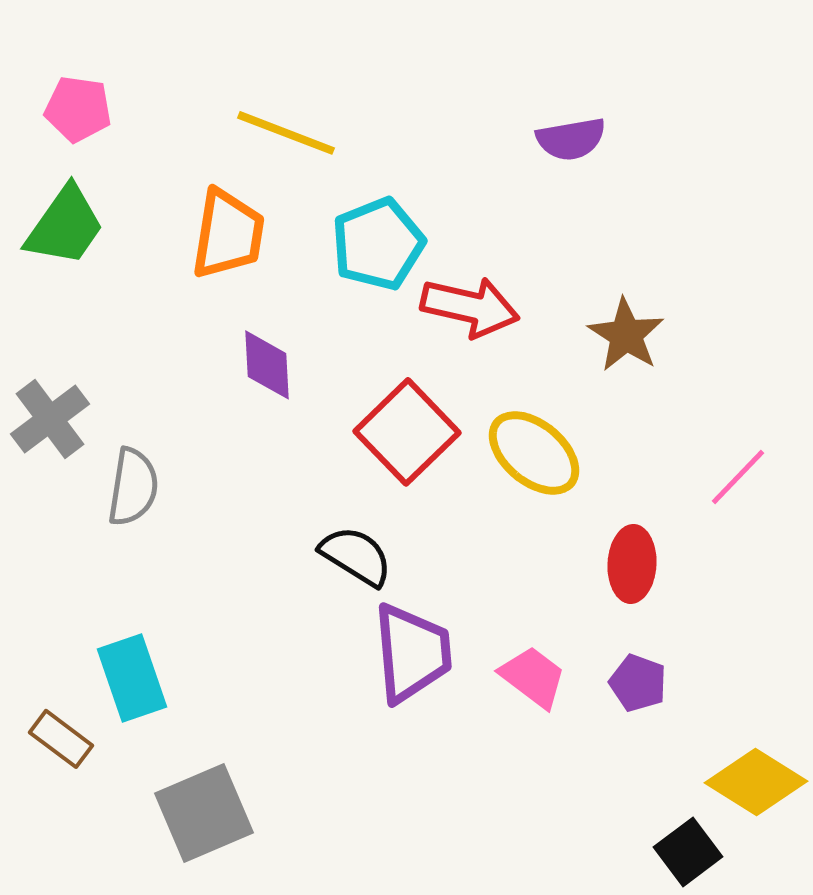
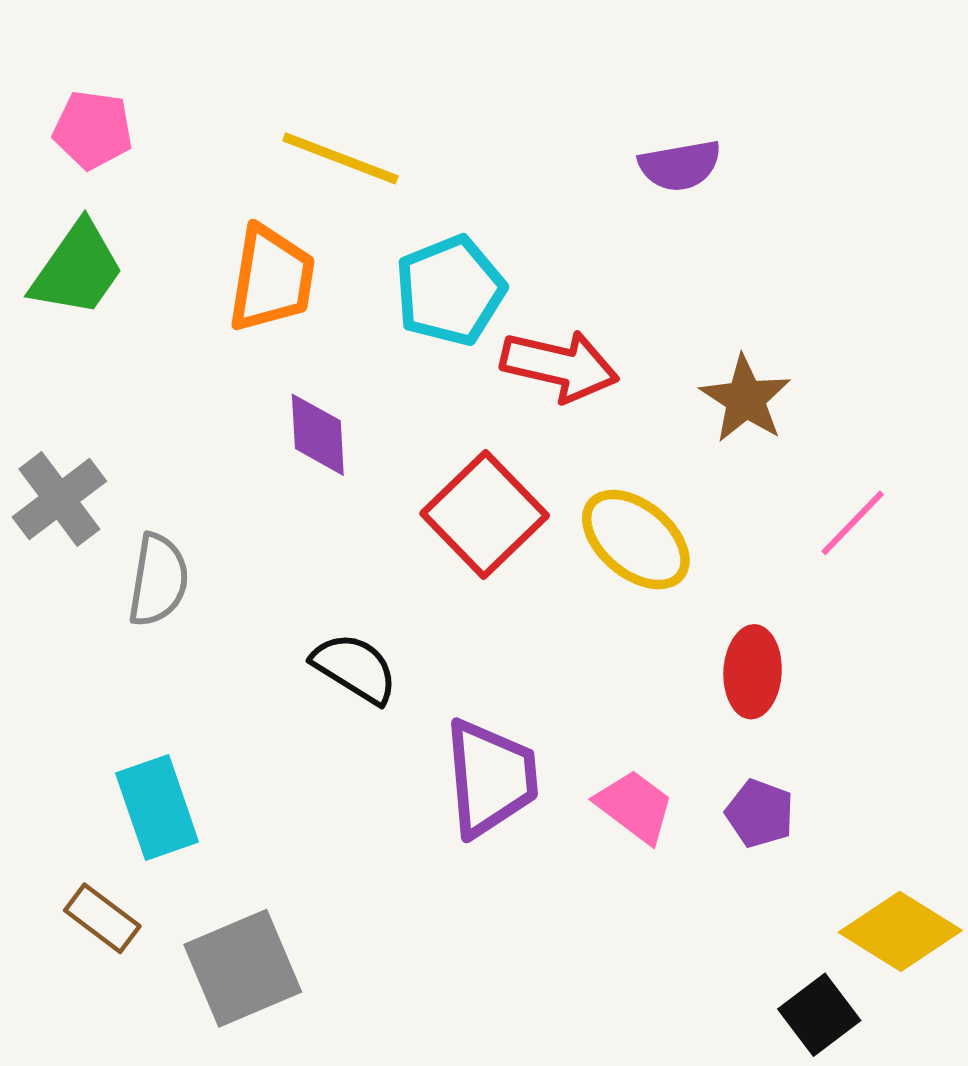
pink line: (738, 477) -> (853, 523), moved
black semicircle: (356, 556) -> (355, 668), moved
brown rectangle: (61, 739) -> (102, 918), moved

